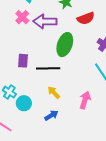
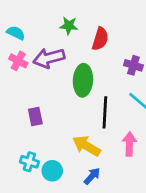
red semicircle: (86, 18) -> (100, 39), turned -36
black line: (48, 68) -> (105, 112), moved, turned -70
yellow arrow: (54, 92) -> (87, 146), size x1.5

